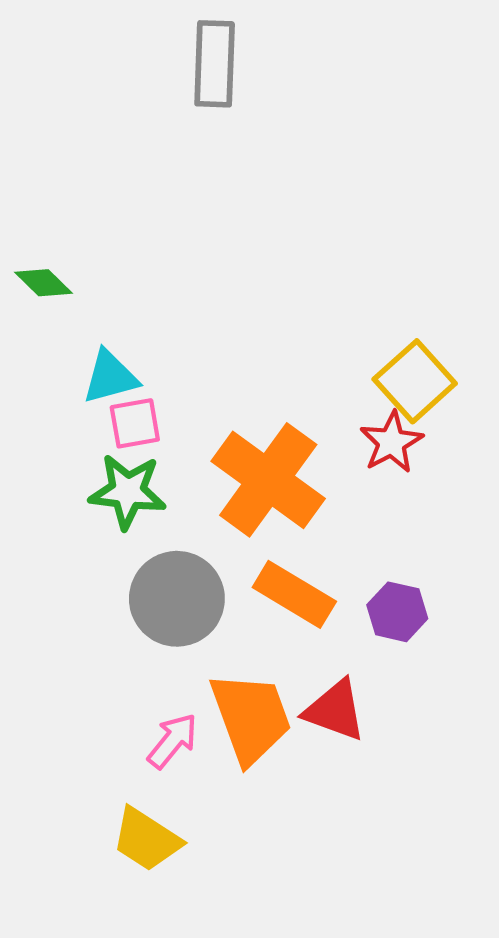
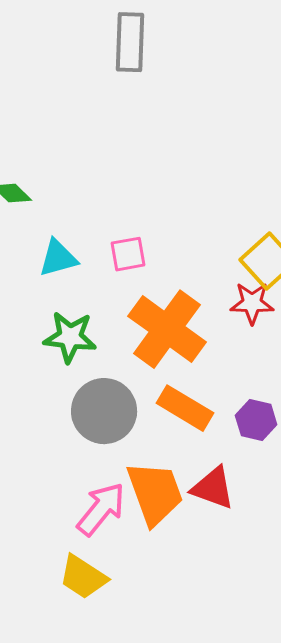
pink square: (135, 423) -> (128, 254), moved
red star: (391, 442) -> (252, 303), turned 30
pink arrow: (173, 741) -> (101, 509), size x1.4

